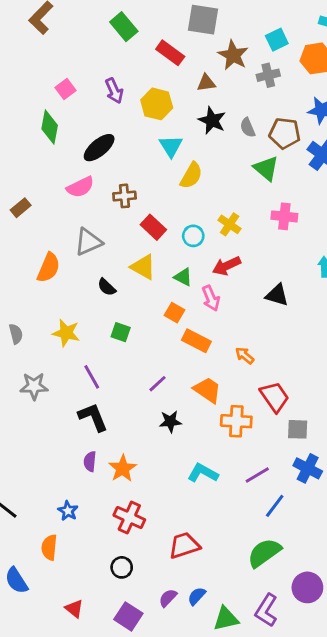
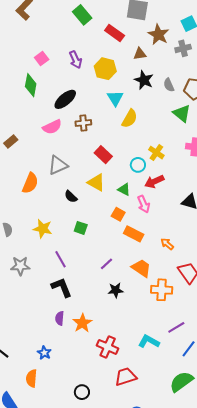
brown cross: (124, 196) -> (83, 123), moved
cyan circle: (193, 236) -> (138, 165), moved
cyan L-shape: (203, 473) -> (149, 341), moved
red cross: (129, 517) -> (108, 347), moved

